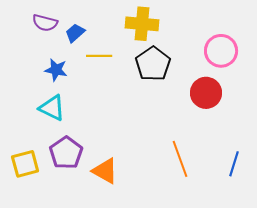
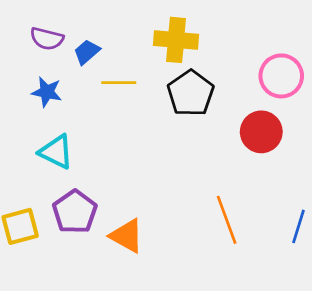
blue star: (56, 70) -> (47, 92), moved

